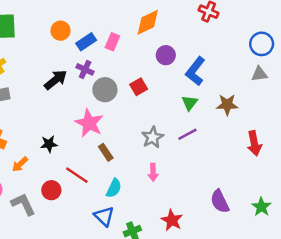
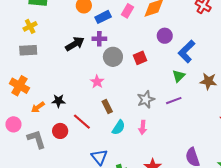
pink rectangle: (112, 42) -> (128, 11), moved
purple cross: (85, 69) -> (99, 39), turned -32
pink star: (89, 123) -> (97, 82), size x0.6
black star: (49, 144) -> (58, 101), moved
cyan semicircle: (114, 188) -> (119, 127), moved

